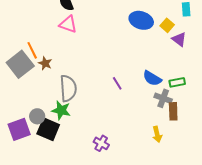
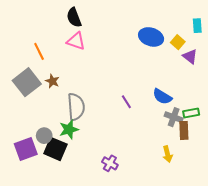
orange line: (32, 50) -> (39, 51), moved
green rectangle: (177, 82) -> (191, 113), moved
green star: (61, 110) -> (69, 129), turned -30

